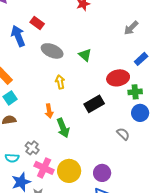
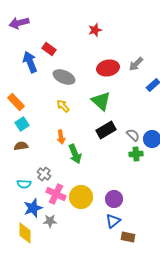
gray arrow: (131, 28) -> (136, 64), moved
green triangle: (85, 55) -> (101, 101), moved, size x1.5
red ellipse: (118, 78) -> (108, 68), moved
yellow arrow: (60, 82) -> (63, 106), moved, turned -32
green cross: (135, 92) -> (136, 154), moved
gray semicircle: (123, 134) -> (133, 135), moved

